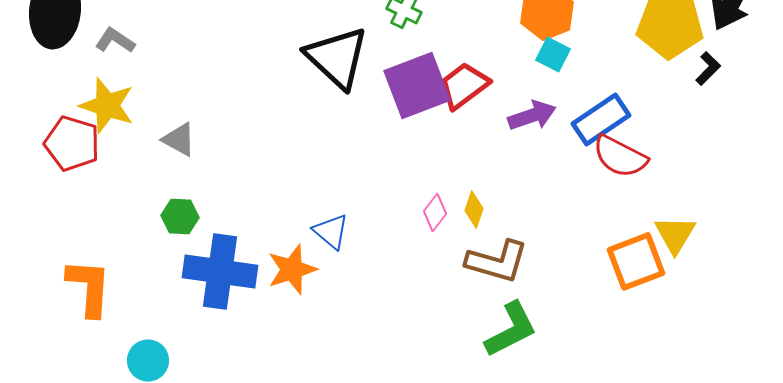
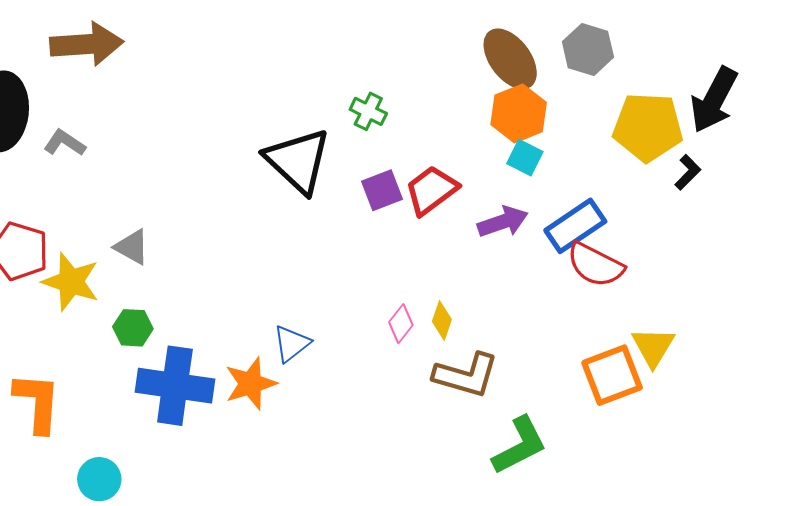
purple square: (417, 85) -> (382, 190), size x0.6
yellow star: (107, 105) -> (71, 282), moved
blue triangle: (331, 231) -> (292, 344), turned 42
green L-shape: (511, 329) -> (520, 446), moved

